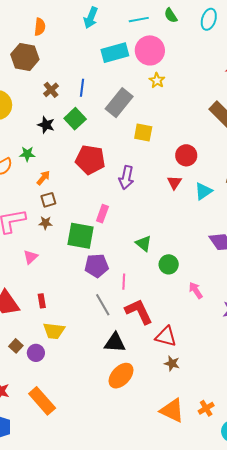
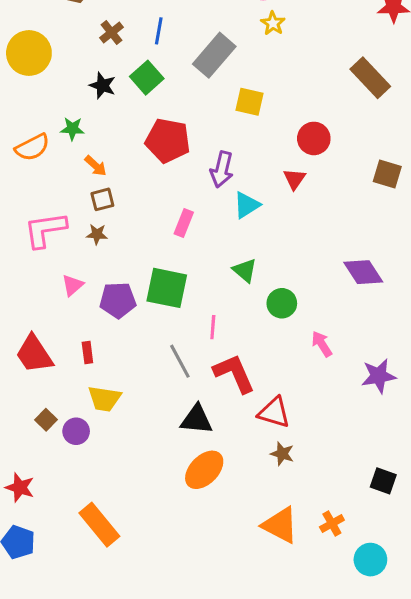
orange arrow: (43, 178) -> (96, 166), turned 91
cyan triangle: (203, 191) -> (247, 205), moved
green square: (81, 236) -> (167, 288), moved
purple pentagon: (97, 266) -> (118, 300), moved
orange rectangle: (42, 401) -> (99, 525), moved

